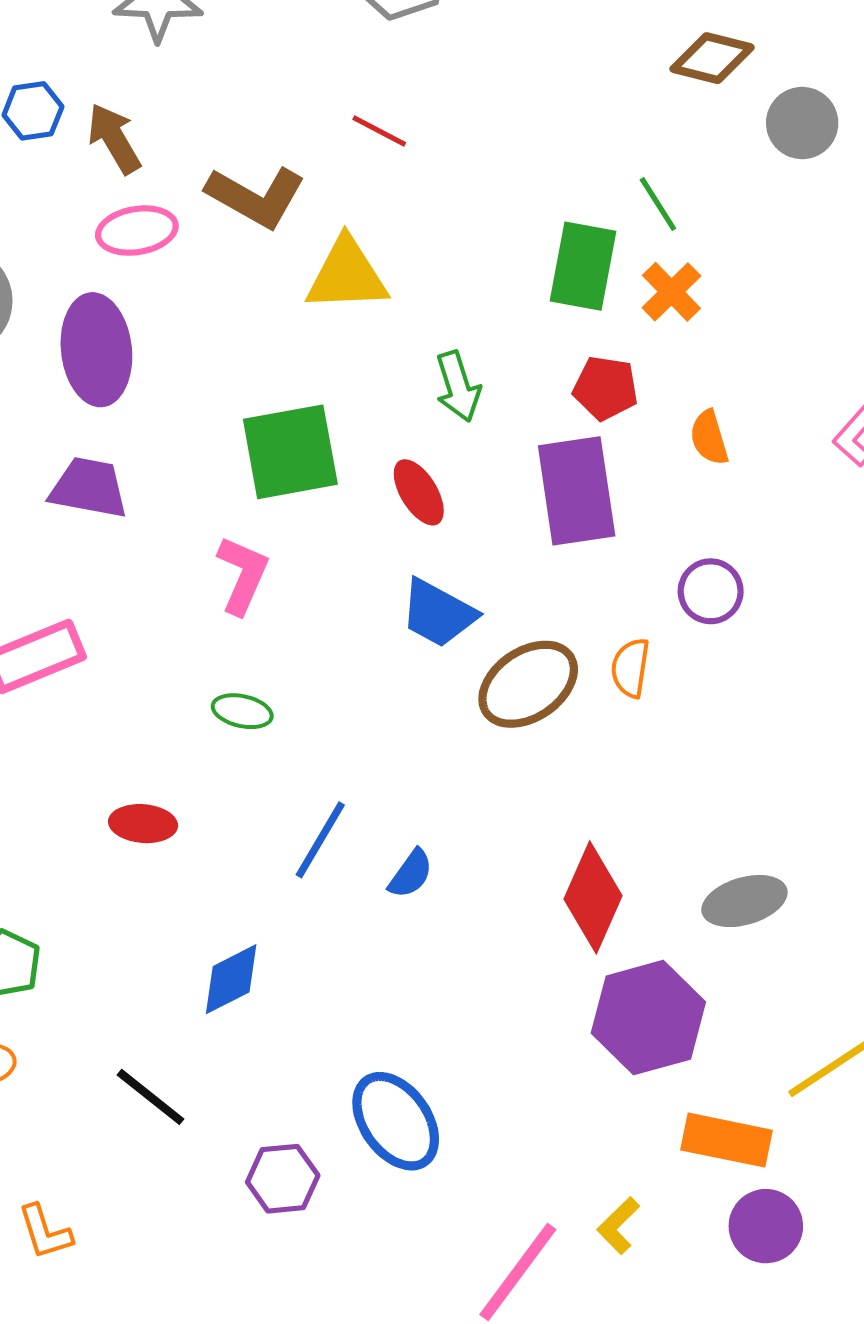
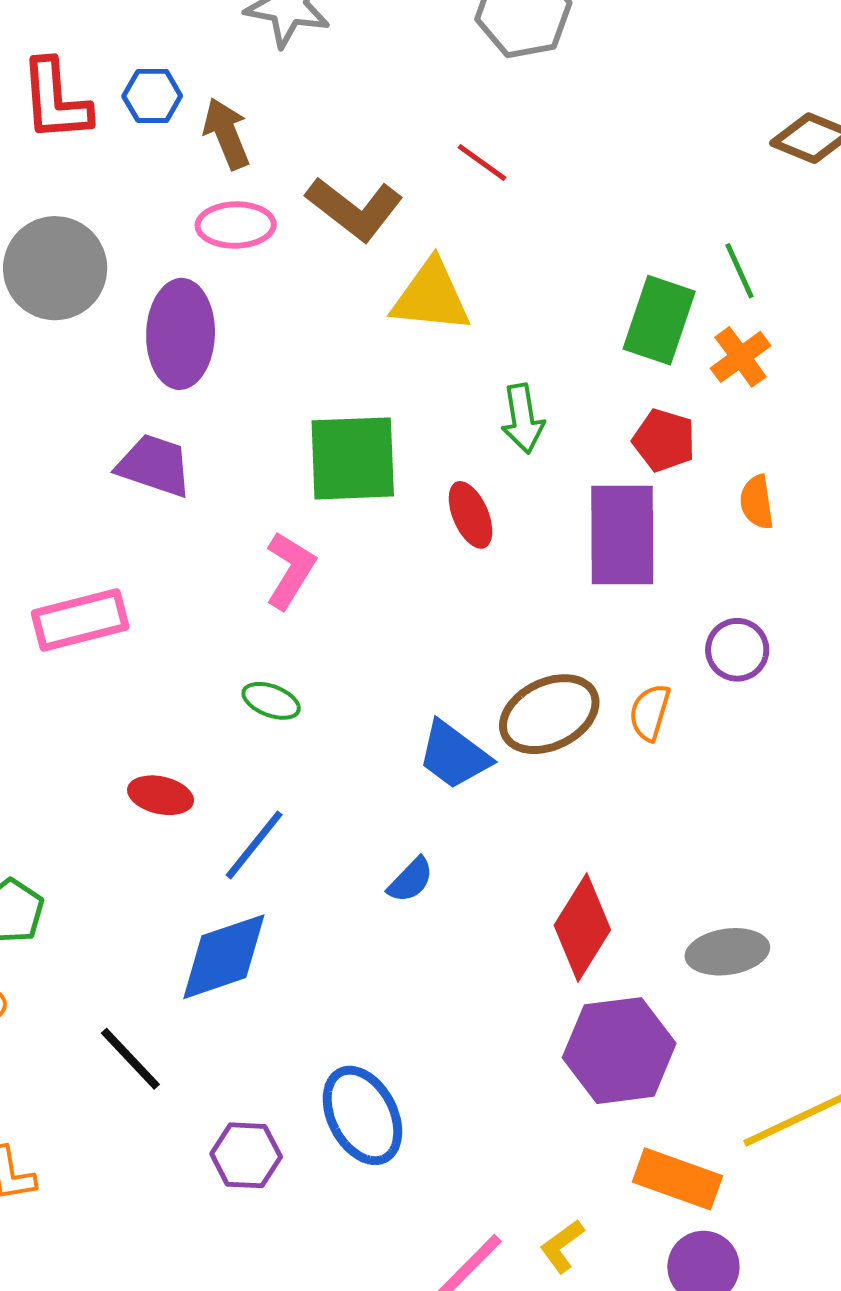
blue trapezoid: (438, 613) -> (454, 755), moved
blue line: (320, 840) -> (254, 845), moved
blue diamond: (231, 979) -> (224, 957), size x1.4

